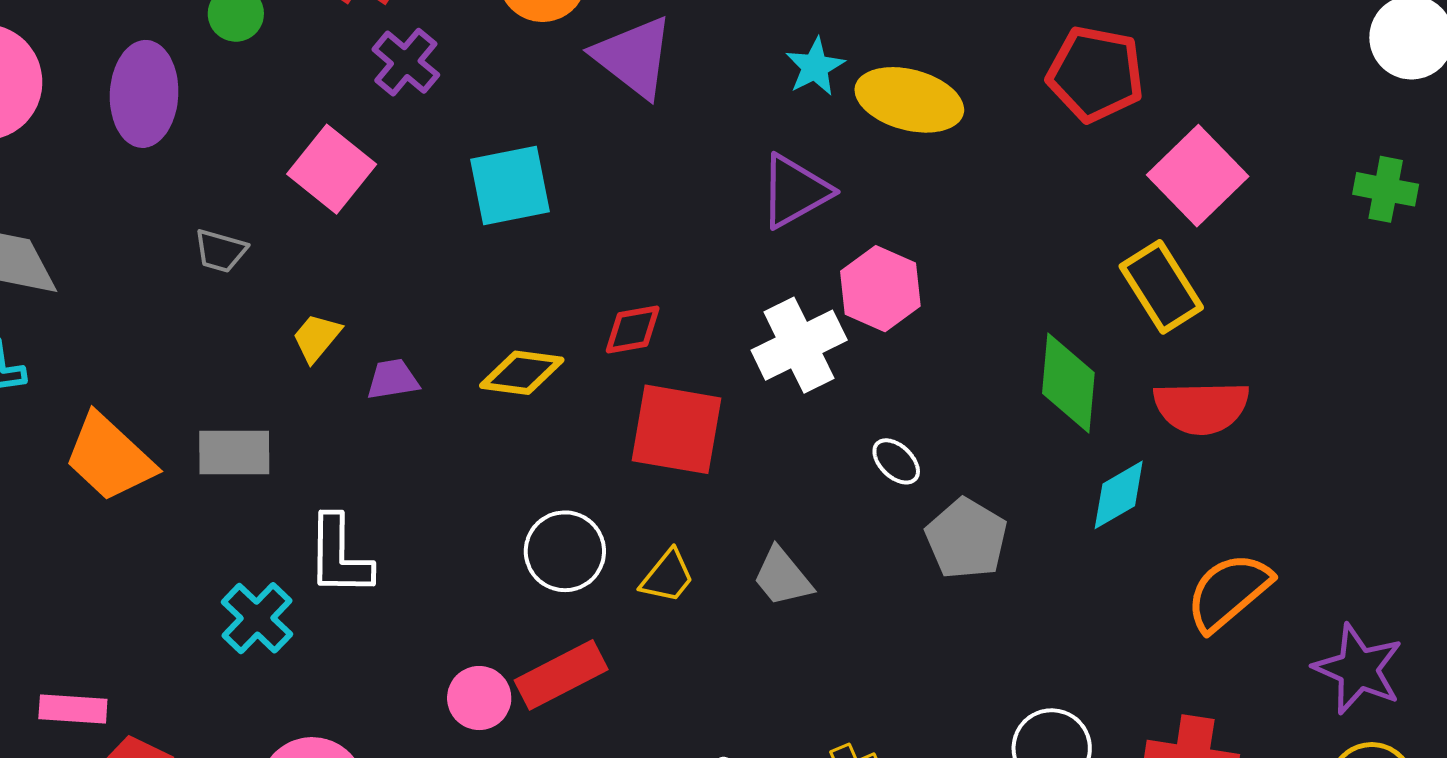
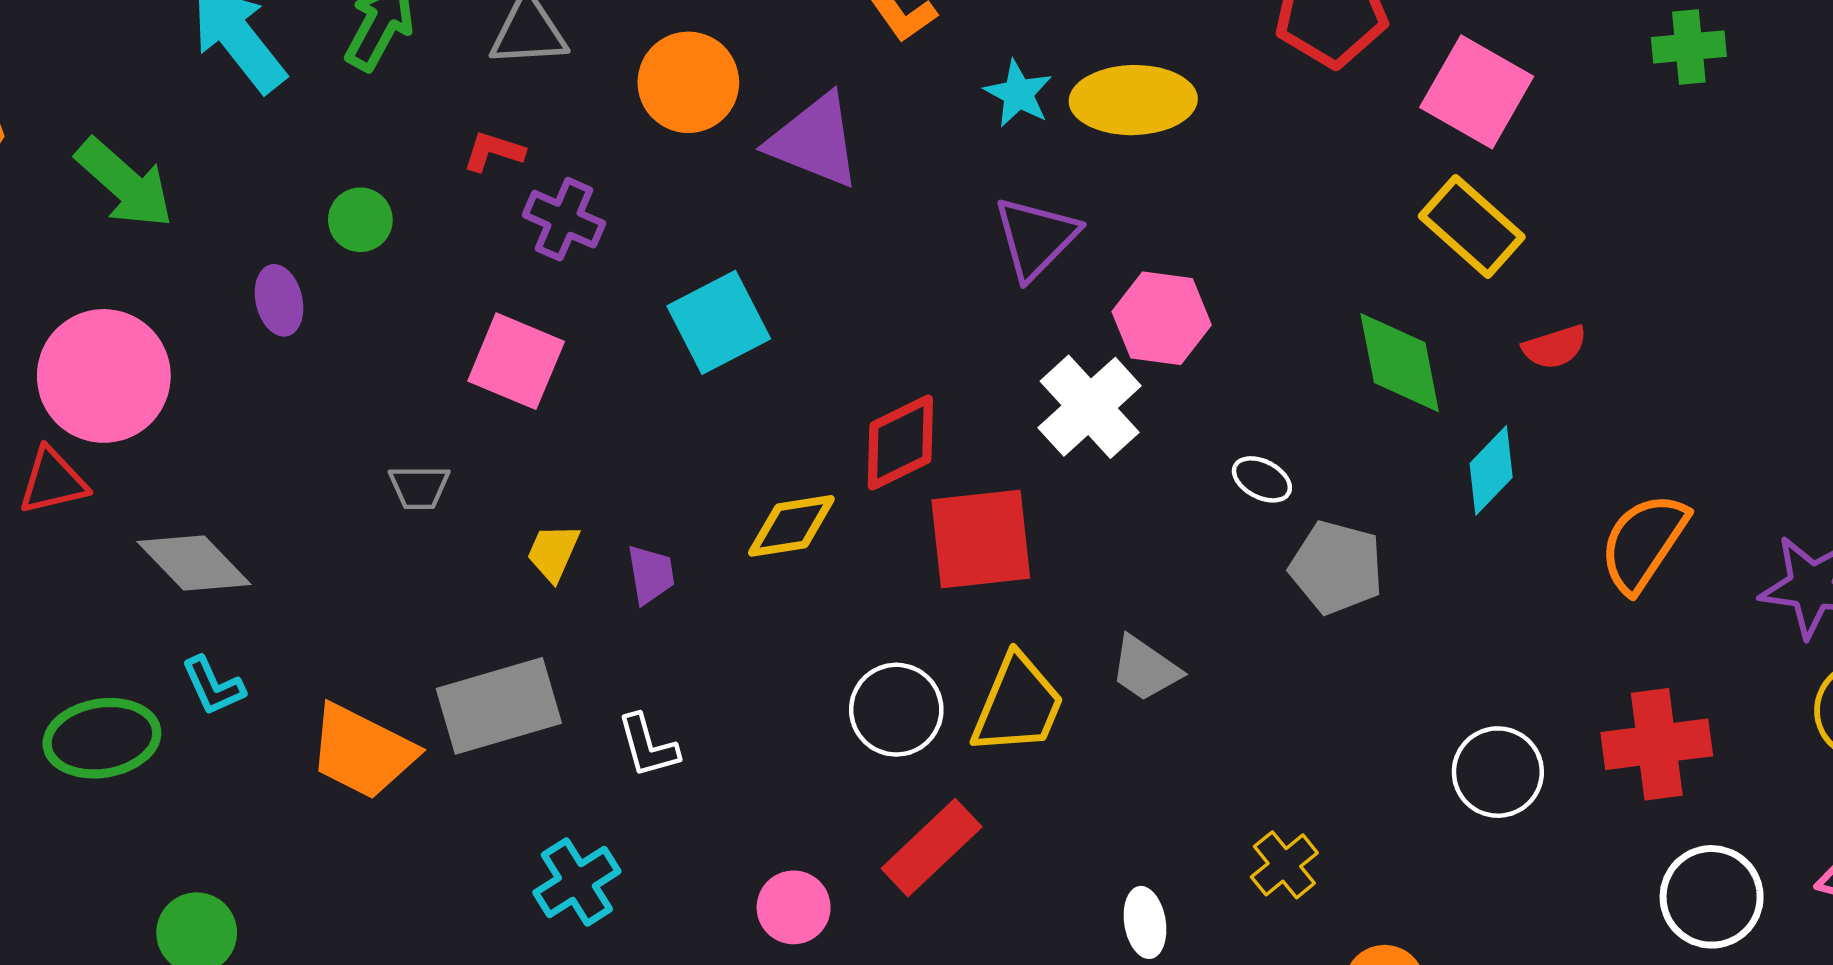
purple ellipse: (144, 94) -> (279, 300), moved, size x0.6
red diamond: (633, 329) -> (900, 442), size x1.4
purple trapezoid: (393, 379) -> (651, 574), turned 106
red semicircle: (1201, 407) -> (1555, 347), size x0.6
gray rectangle: (234, 452) -> (499, 706), size x1.4
white ellipse: (896, 461) -> (1262, 479), moved
white L-shape: (339, 556) -> (648, 746), moved, size x0.7
yellow trapezoid: (667, 576) -> (1018, 705), size x1.6
cyan cross: (257, 618) -> (577, 882), turned 30
pink circle: (479, 698) -> (794, 907), moved

